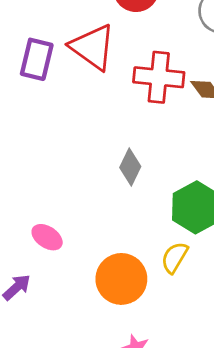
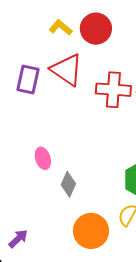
gray diamond: (130, 167) -> (68, 184), moved
pink ellipse: (47, 237) -> (43, 158), moved, turned 40

